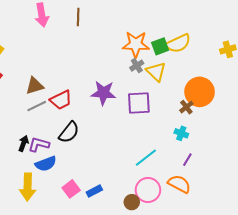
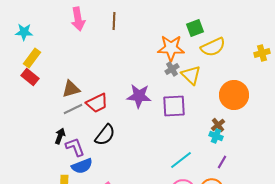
green square: (160, 46) -> (195, 28), moved
brown cross: (186, 107) -> (218, 125), moved
black arrow: (24, 143) -> (60, 136), moved
purple L-shape: (39, 144) -> (75, 147), turned 55

